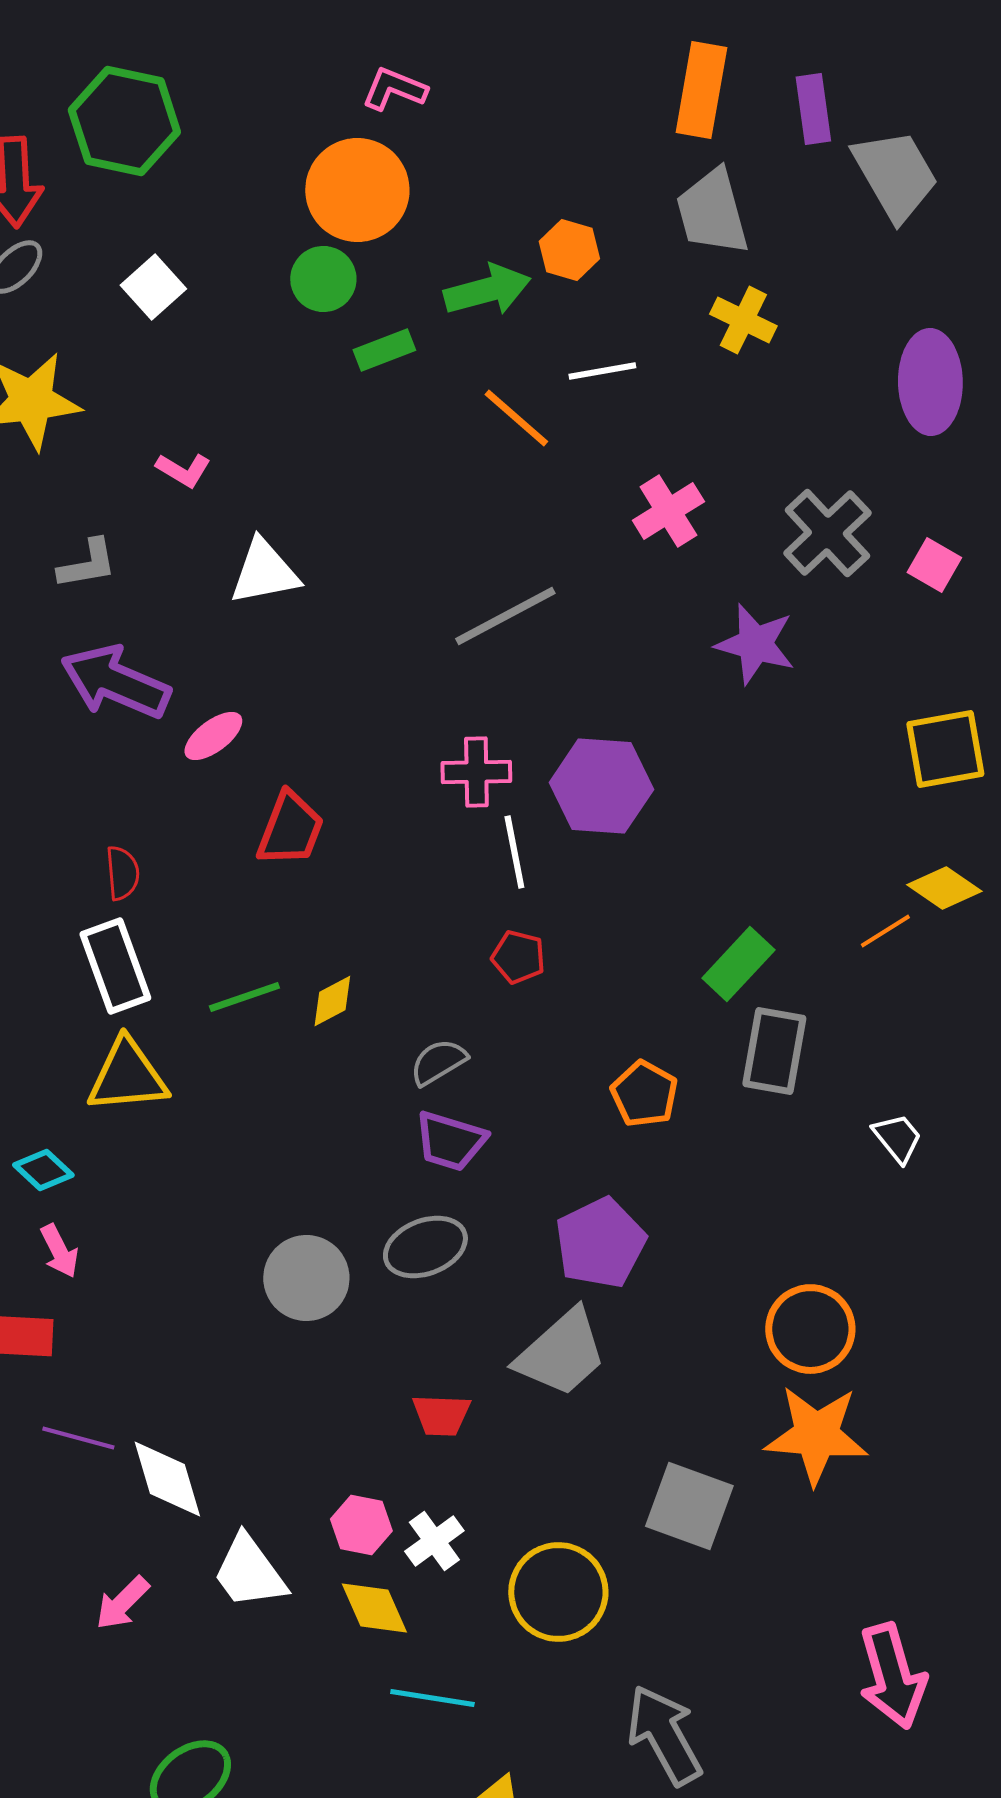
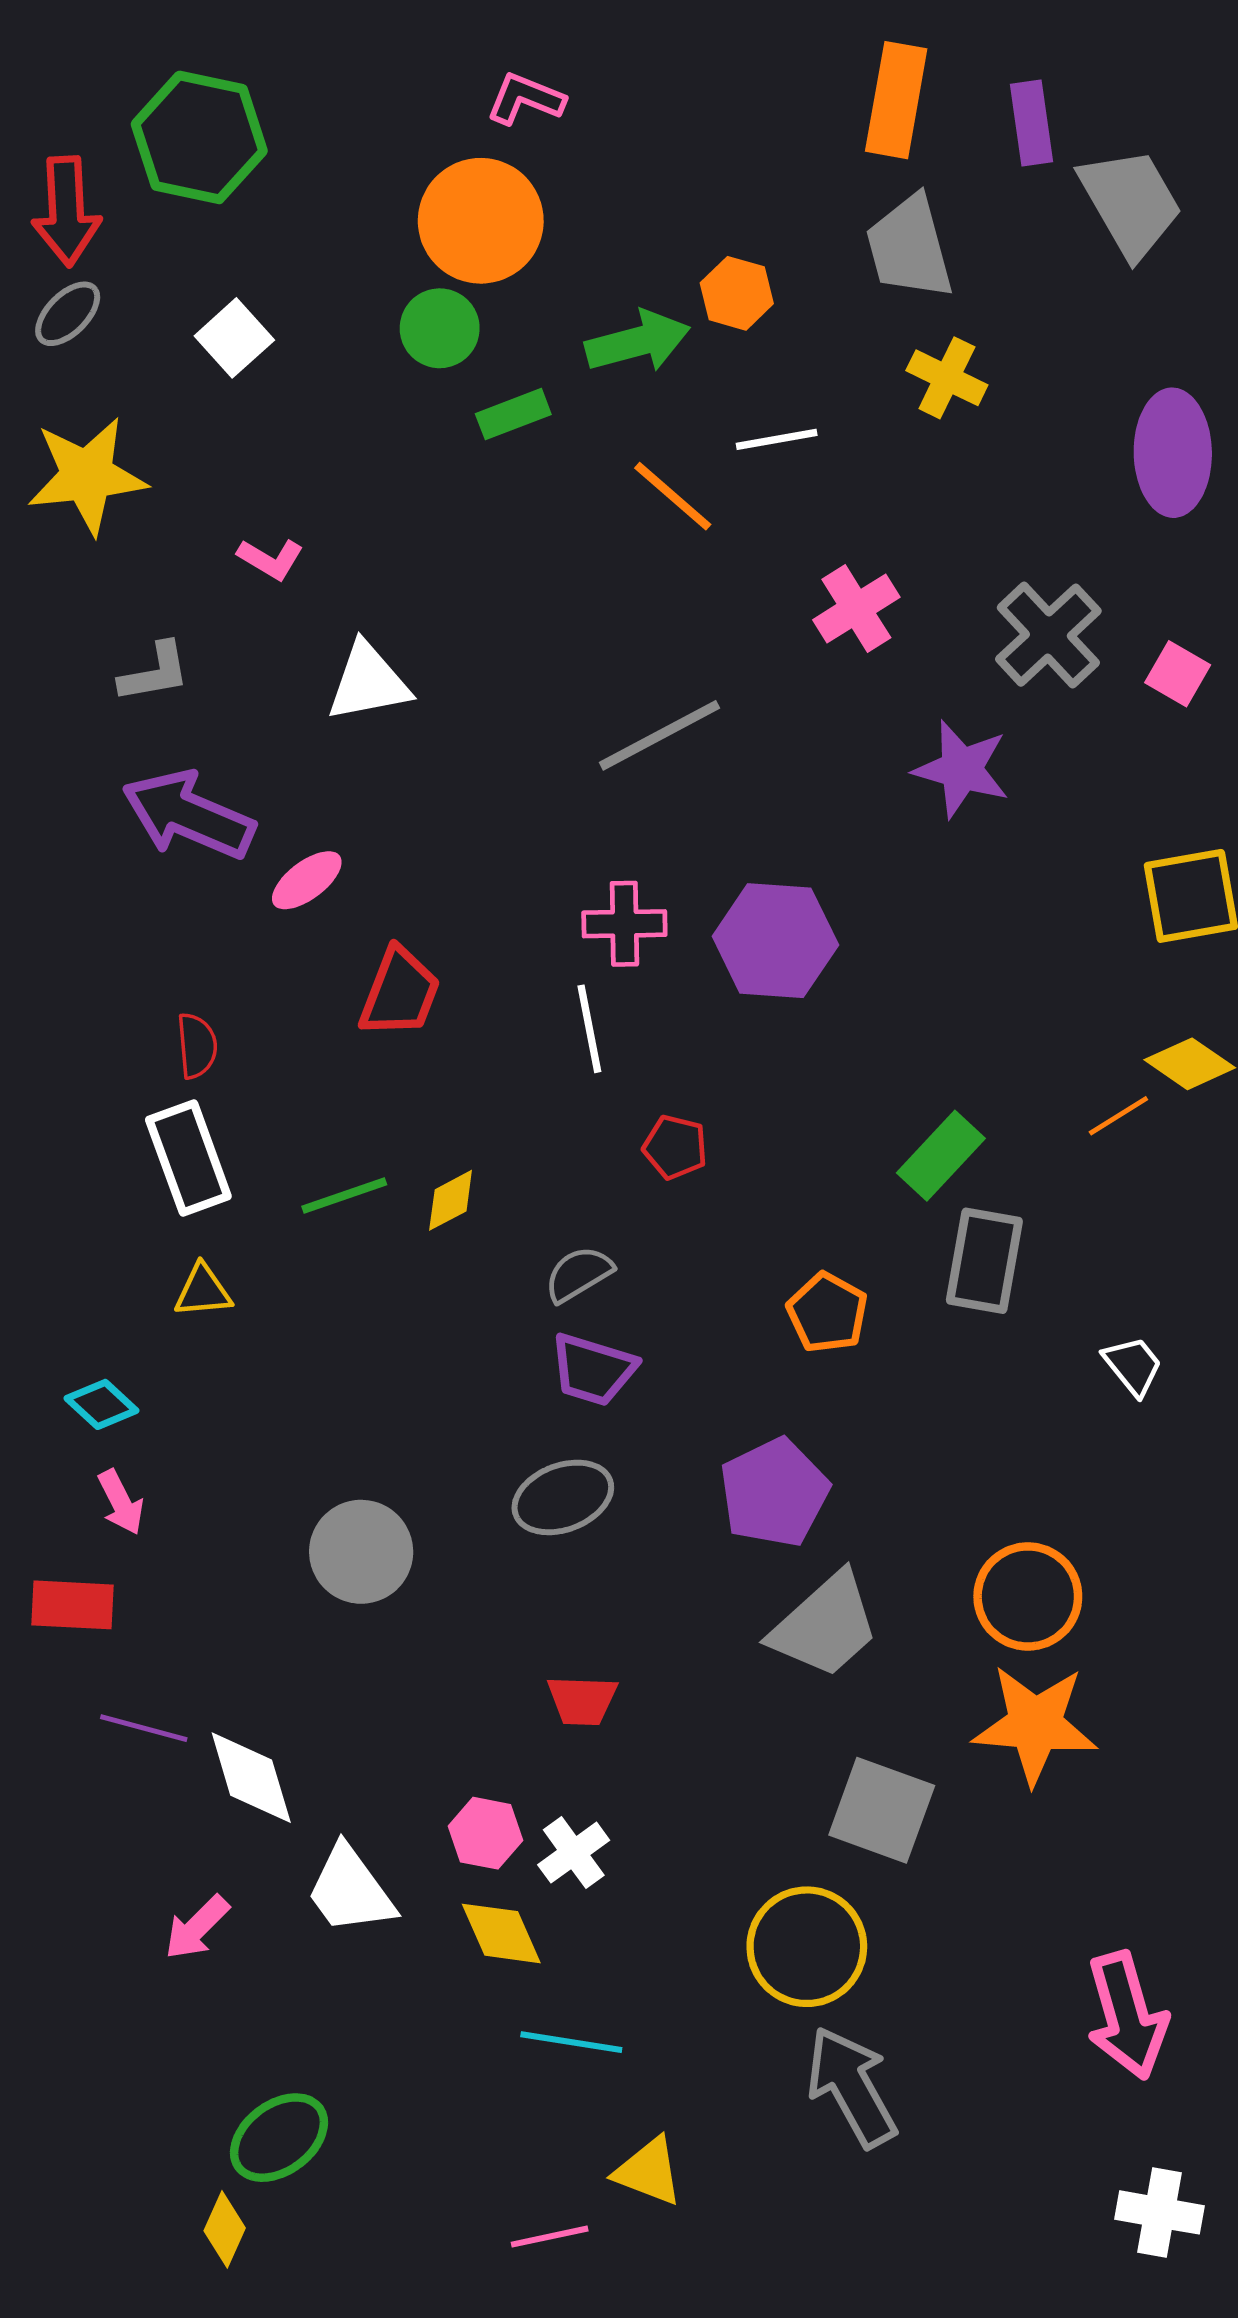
white line: (514, 852) -> (589, 1029), moved
yellow triangle: (127, 1076) -> (203, 1291), size x0.6
gray circle: (306, 1278) -> (361, 1552), moved
gray trapezoid: (561, 1353) -> (825, 1625), moved
yellow circle: (558, 1592) -> (807, 1947), moved

